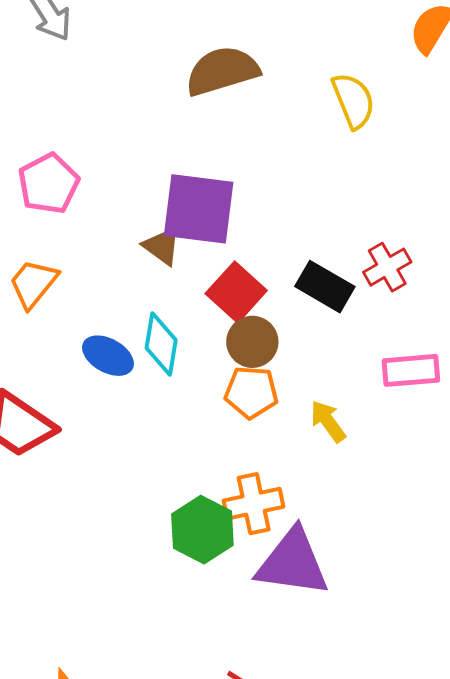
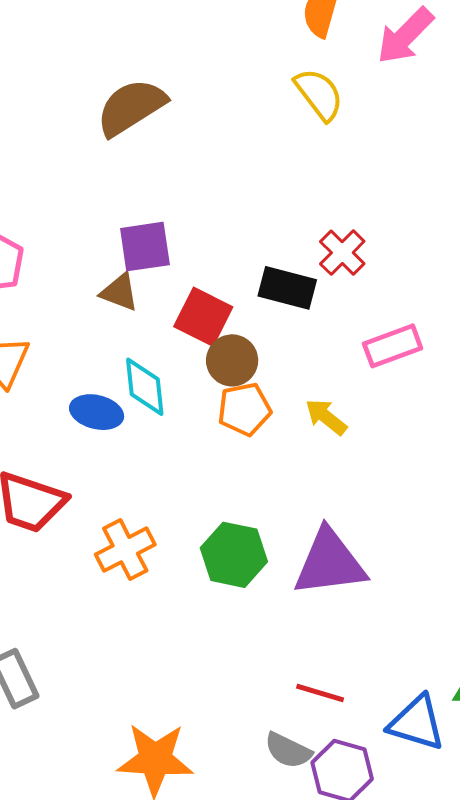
yellow semicircle: (353, 101) -> (319, 94), moved
purple square: (199, 209) -> (145, 247), size x0.7
orange cross: (254, 504) -> (125, 550), moved

